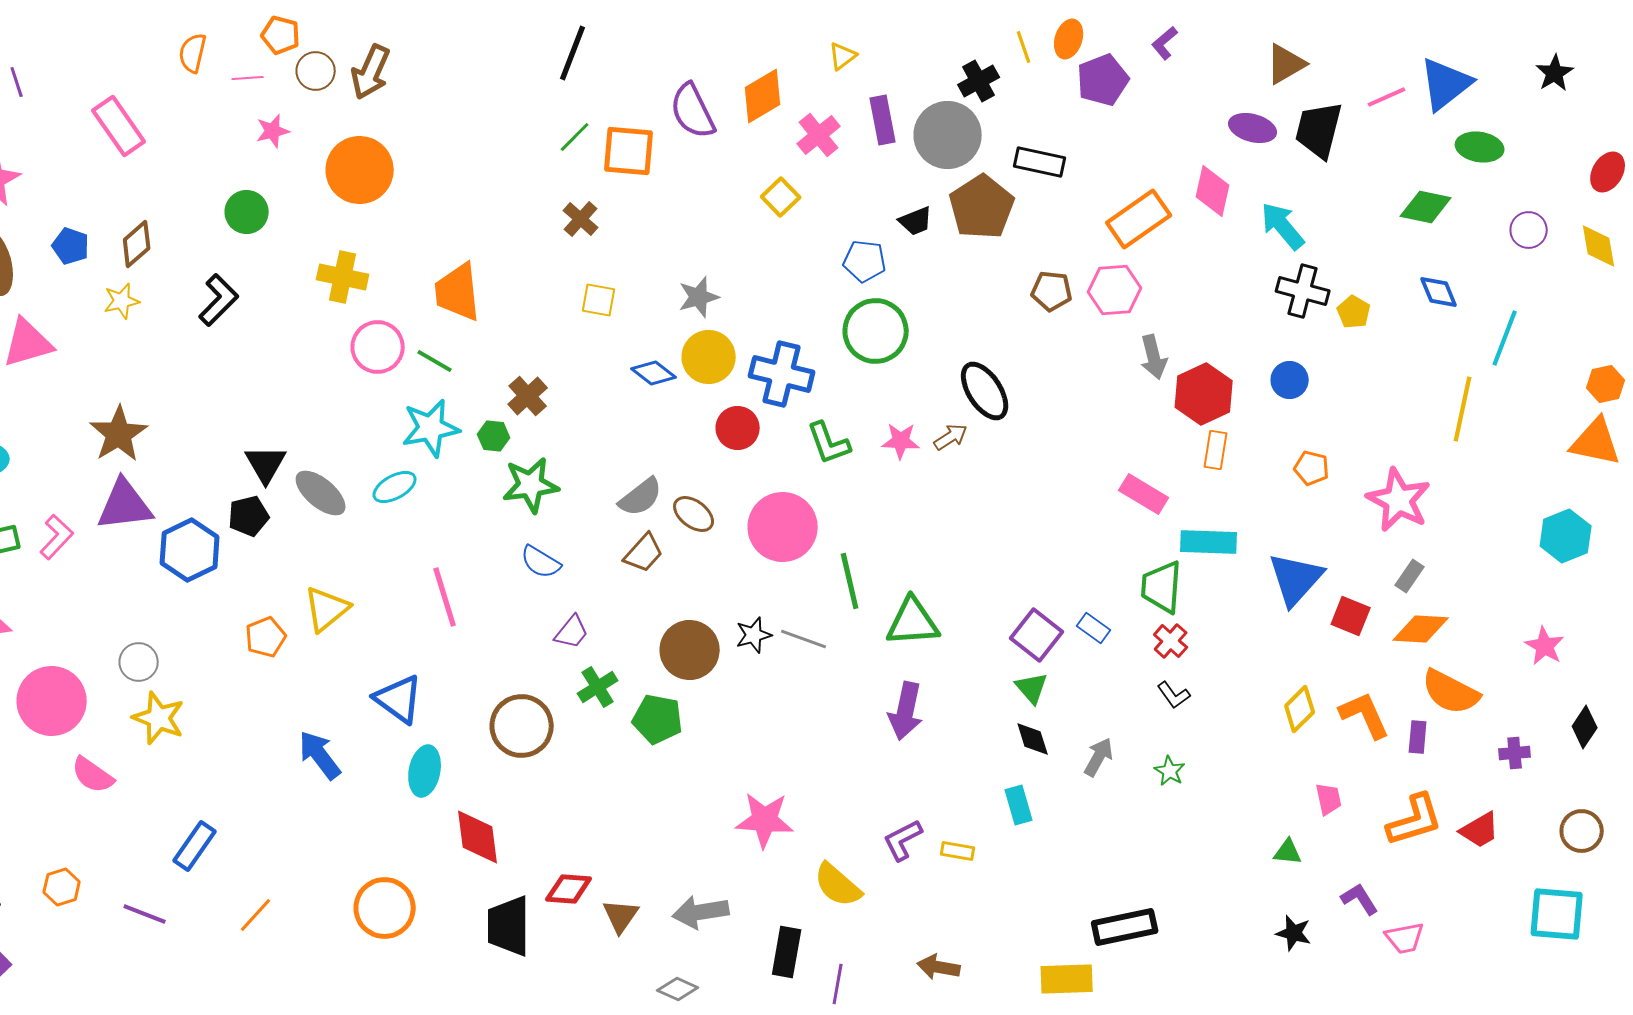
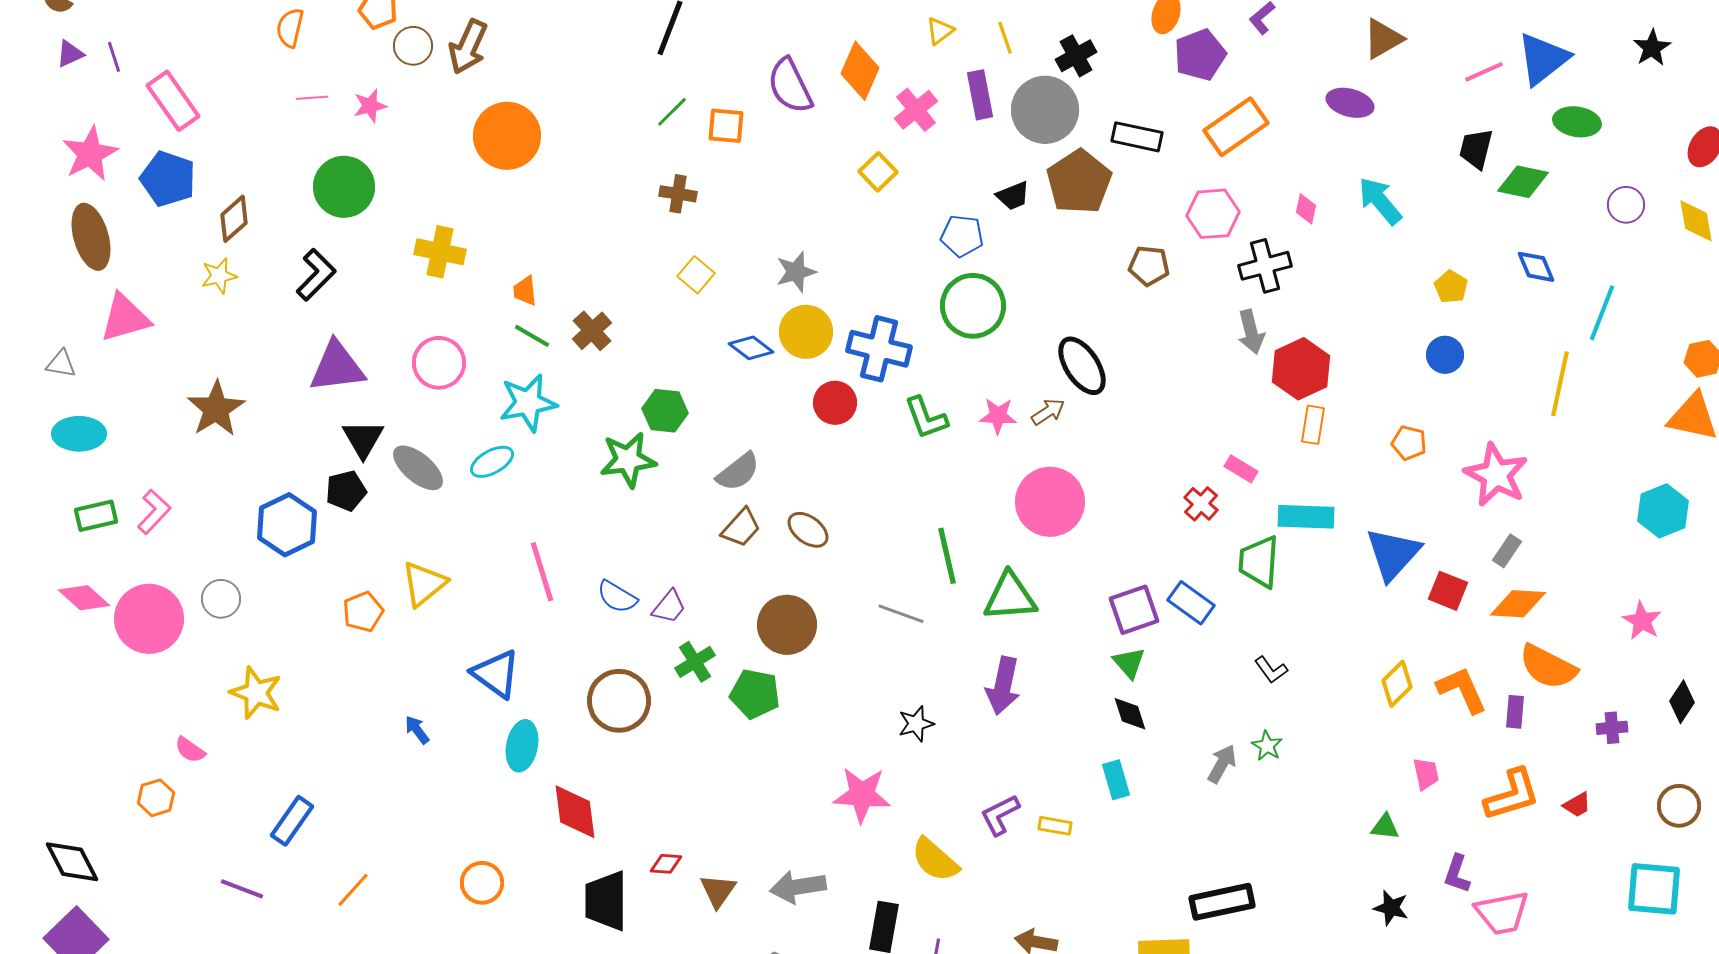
yellow line: (1024, 47) -> (1005, 38), moved
pink line: (248, 78) -> (312, 98), moved
orange diamond: (763, 96) -> (860, 71), turned -36
pink rectangle: (119, 126) -> (173, 101), moved
black trapezoid: (1319, 130) -> (1476, 149), moved, size x0.7
orange square: (629, 151) -> (726, 126), size x0.7
orange circle: (360, 170) -> (507, 136), moved
pink diamond: (1213, 191) -> (1306, 209), moved, size x0.6
green circle: (247, 212) -> (344, 187), size x1.4
brown cross: (581, 219) -> (678, 194), turned -33
orange rectangle: (1139, 219) -> (1236, 127), moved
blue pentagon: (71, 246) -> (168, 179), moved, size x1.5
pink hexagon: (1115, 290) -> (1213, 214), moved
black cross: (1303, 291) -> (1265, 266), moved, turned -30
orange trapezoid: (458, 292) -> (525, 291), moved, size x0.5
yellow square: (599, 300) -> (696, 275), turned 30
pink circle: (378, 347) -> (439, 363), moved
blue circle: (1290, 380) -> (1445, 355), moved
brown cross: (528, 396) -> (592, 331), moved
green hexagon: (494, 436) -> (665, 411), moved, size x1.4
pink rectangle: (1144, 494) -> (1241, 469), size x0.7
purple triangle: (125, 505) -> (337, 367), moved
brown ellipse: (694, 514) -> (808, 530), moved
pink circle: (783, 527) -> (1050, 502), moved
blue semicircle: (541, 562) -> (617, 597), moved
blue rectangle: (1094, 628) -> (1191, 603), size x1.4
black star: (754, 635) -> (916, 724), moved
purple square: (1037, 635) -> (1134, 610), turned 33
red cross: (1171, 641) -> (1201, 504), moved
gray circle: (139, 662) -> (221, 599), moved
pink circle: (52, 701) -> (149, 619), moved
blue arrow: (320, 755) -> (417, 730), size x0.6
gray arrow: (1099, 757) -> (1222, 764), moved
pink semicircle: (93, 775) -> (190, 750), size x0.7
red trapezoid: (1480, 830) -> (1577, 805), size x0.7
orange hexagon: (62, 887) -> (156, 798), moved
red diamond: (569, 889) -> (666, 864), size x0.7
purple L-shape: (1360, 899) -> (1457, 874), turned -129
orange circle: (385, 908) -> (482, 883), size x0.7
pink trapezoid: (1405, 938) -> (1502, 913), size x1.4

